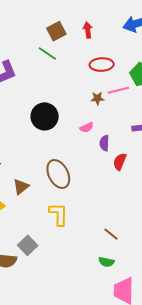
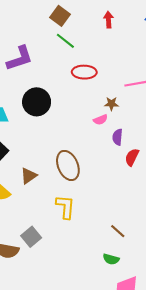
brown square: (56, 31) -> (60, 16), moved, turned -30
red ellipse: (102, 65) -> (84, 72), moved
brown star: (97, 98) -> (111, 104), moved
black circle: (45, 116) -> (37, 102), moved

